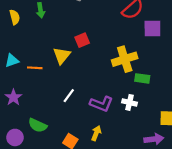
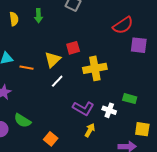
yellow cross: (125, 59) -> (95, 68), moved
green rectangle: (142, 78) -> (130, 99), moved
white line: (69, 96) -> (57, 81), moved
yellow arrow: (96, 133) -> (90, 130), moved

